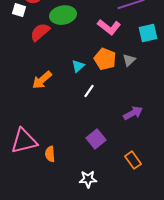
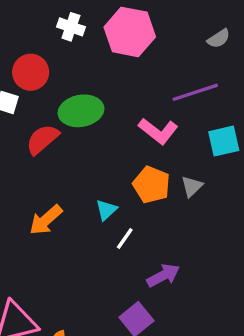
cyan triangle: (78, 66) -> (106, 210), moved
purple arrow: (133, 113) -> (163, 275), moved

